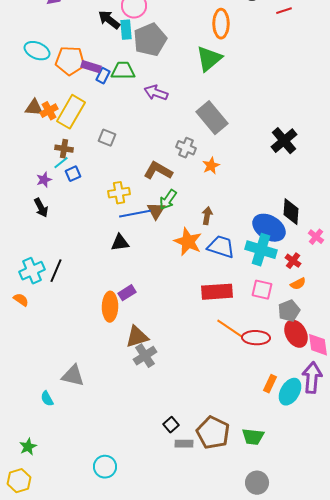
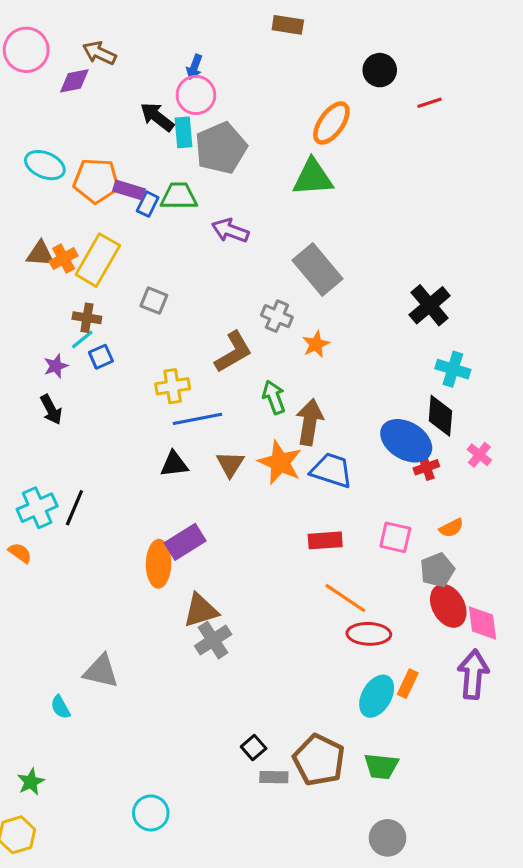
orange ellipse: (221, 24) -> (331, 123), turned 36
green triangle: (209, 59) -> (313, 178), turned 36
brown L-shape: (158, 171) -> (233, 352), turned 120
green arrow: (168, 200) -> (274, 397), moved, turned 125
brown triangle: (156, 211) -> (230, 464), moved
brown arrow: (207, 216) -> (310, 422), size x1.6
cyan cross: (261, 250) -> (453, 369), moved, size x0.7
red cross: (293, 261) -> (426, 467), moved, turned 35
red rectangle: (217, 292) -> (325, 540), size x0.7
purple rectangle: (127, 293) -> (185, 542), size x1.4
red ellipse: (256, 338) -> (369, 634), moved
cyan ellipse: (290, 392) -> (377, 696), moved

